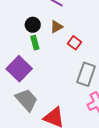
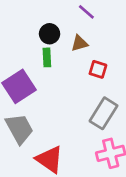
red square: (74, 43) -> (98, 69), turned -32

